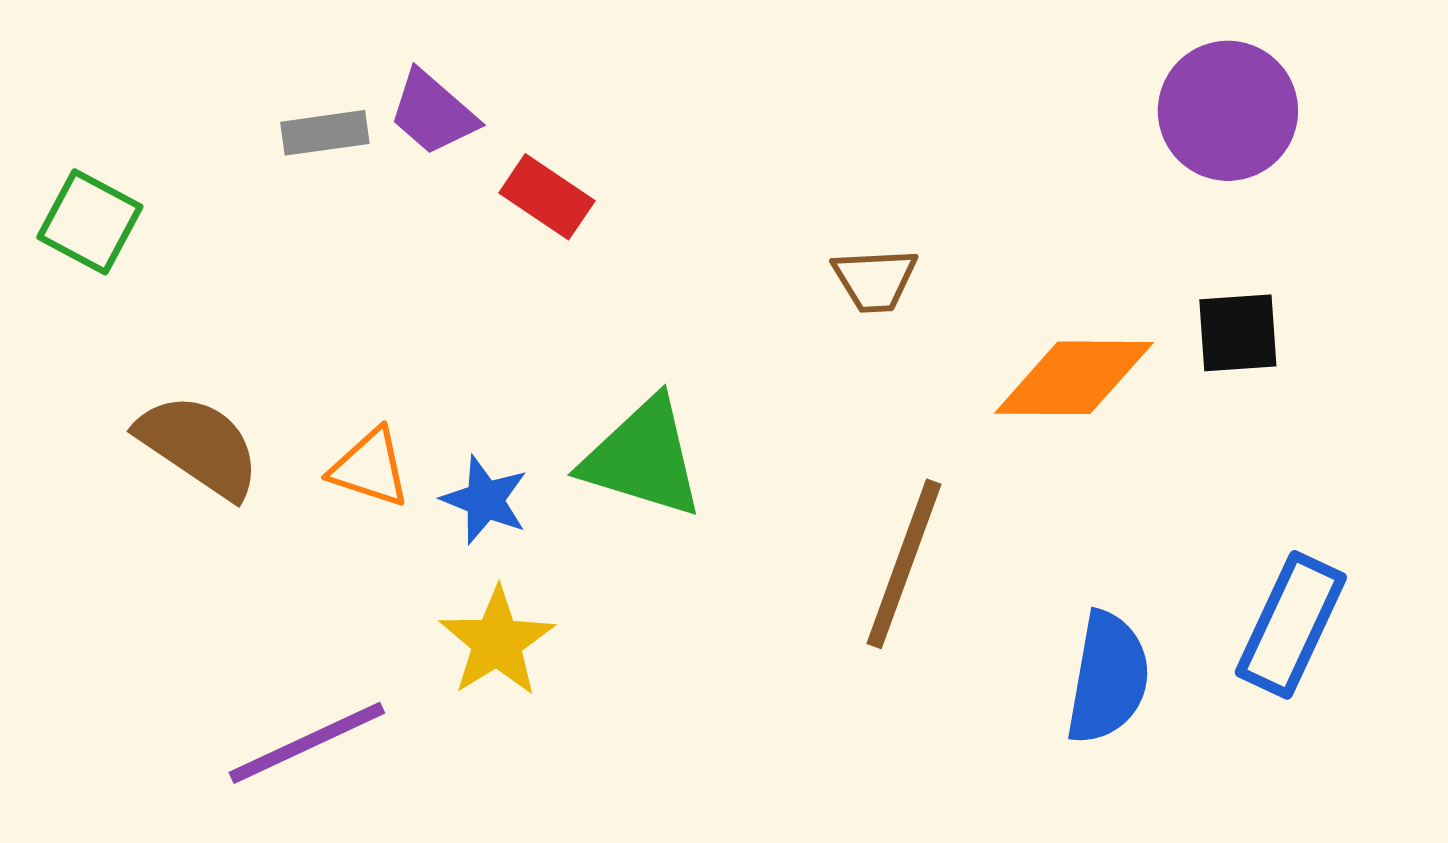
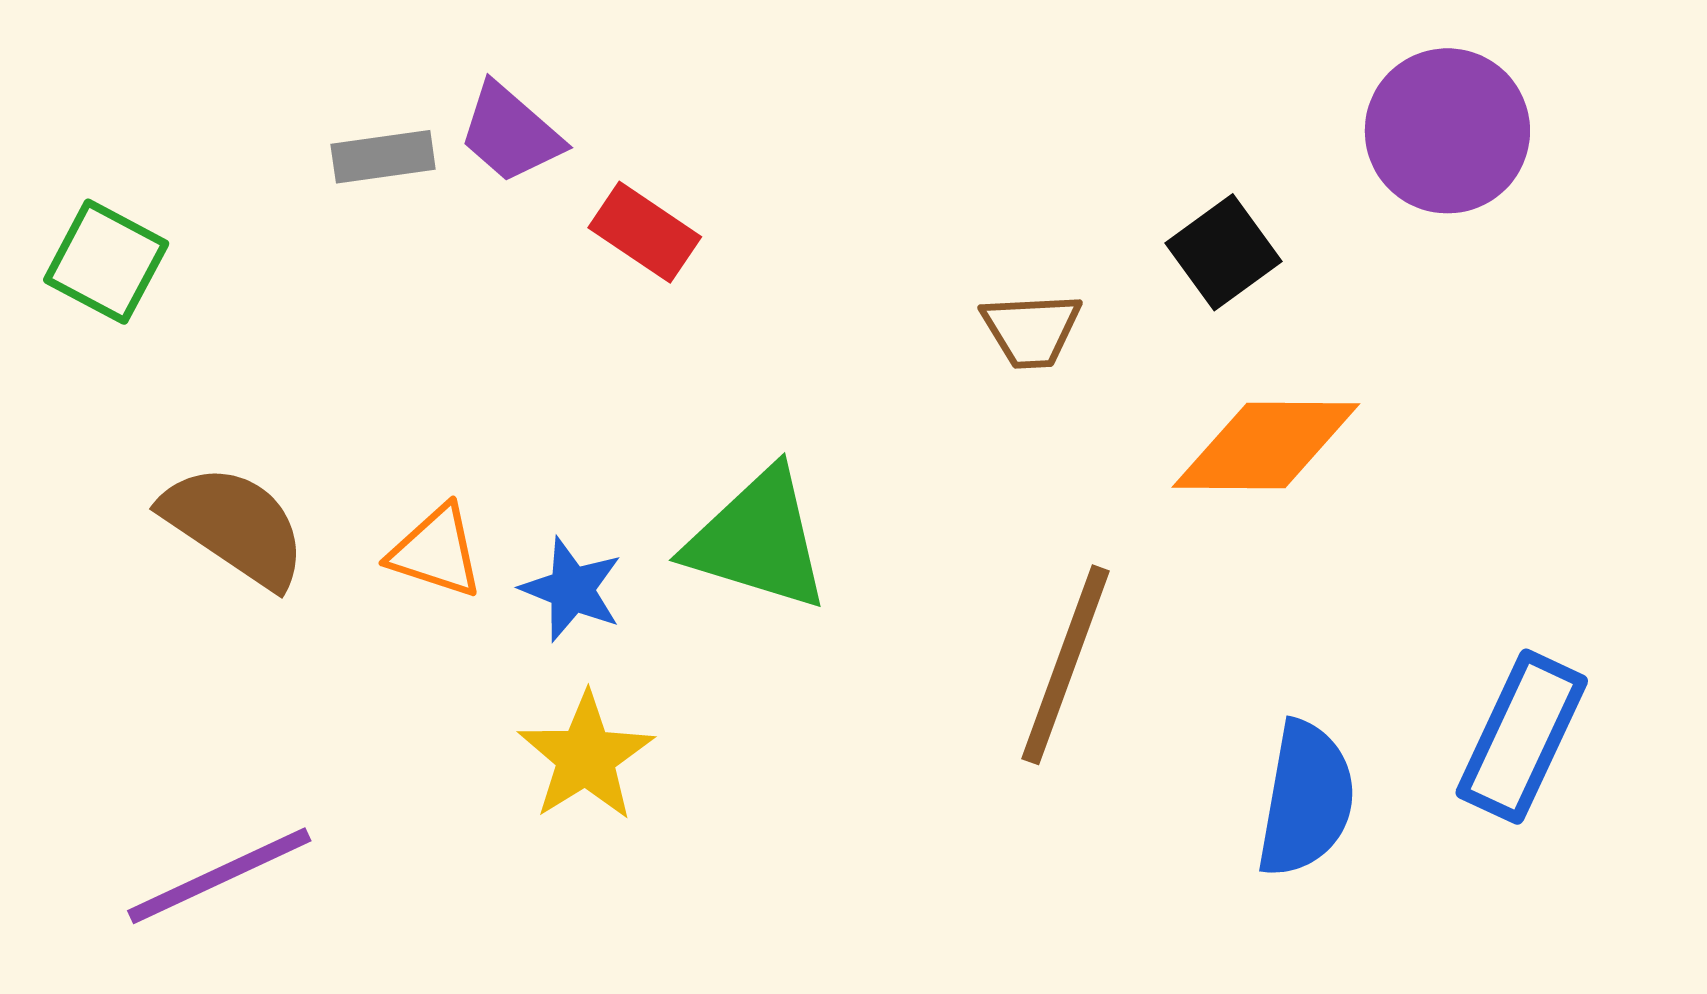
black square: (1238, 333) -> (1223, 252), moved, turned -32
purple line: (307, 743) -> (219, 876), moved

